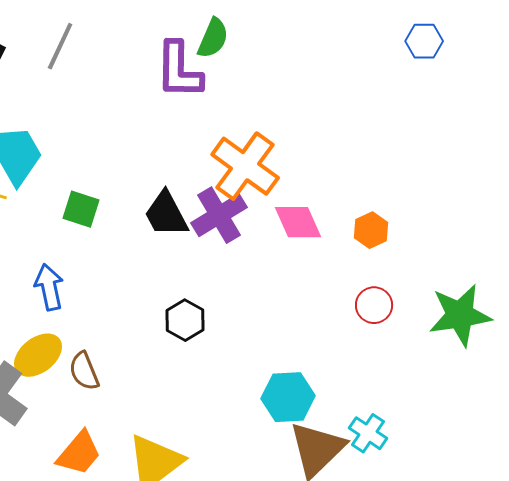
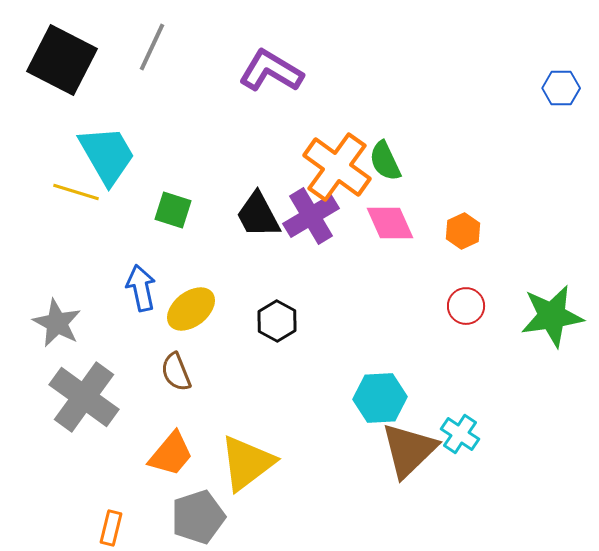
green semicircle: (213, 38) -> (385, 161), moved, turned 132
blue hexagon: (424, 41) -> (561, 88), moved
purple L-shape: (179, 70) -> (271, 71), turned 120
yellow ellipse: (38, 355) -> (191, 309), moved

